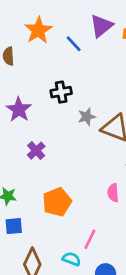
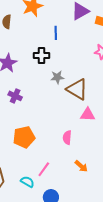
blue line: (74, 44) -> (56, 33), moved, turned 32
purple cross: (36, 151) -> (15, 96), turned -32

